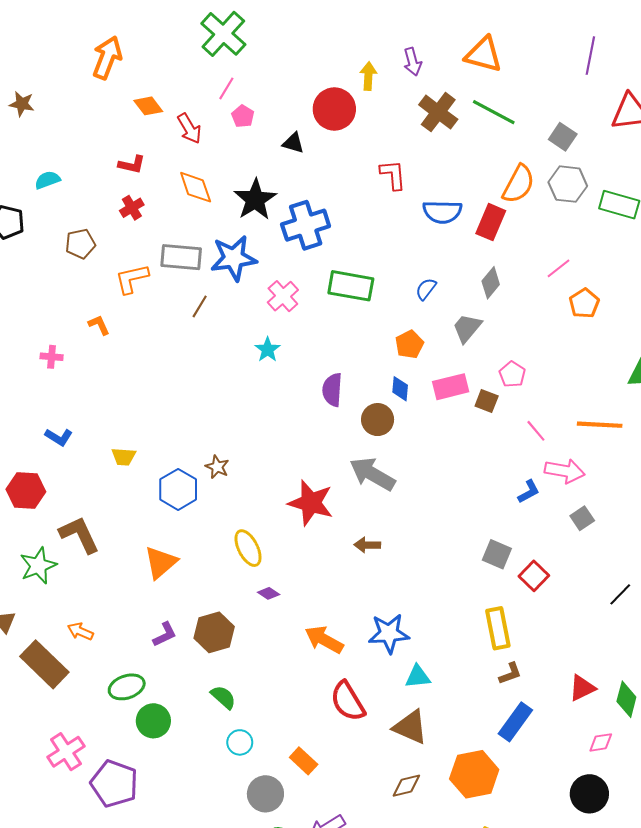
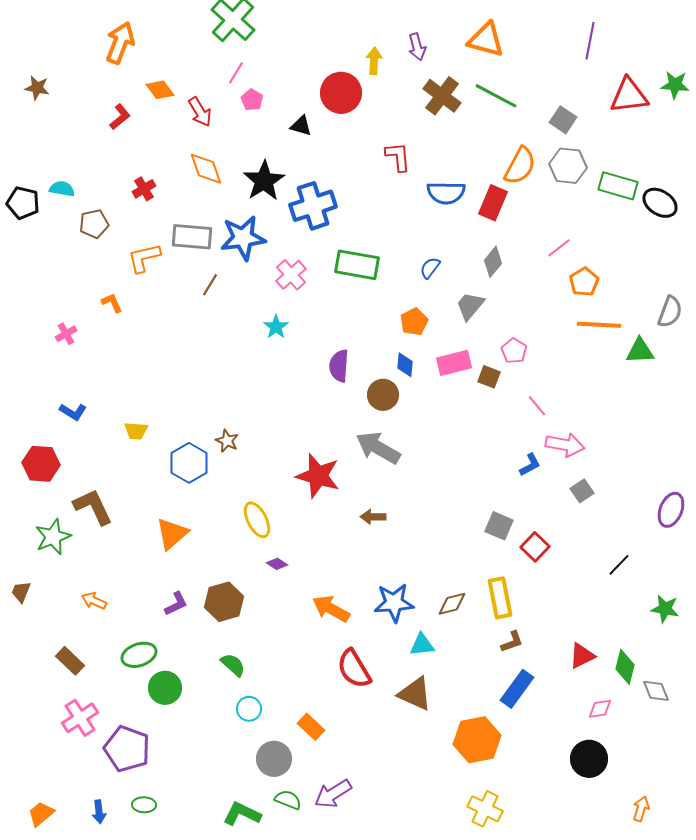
red L-shape: (132, 165) -> (120, 117), moved, turned -52
cyan semicircle: (47, 180) -> (62, 189), moved, turned 30
pink cross: (52, 357) -> (66, 334), turned -35
orange line: (600, 425) -> (599, 325), moved
brown rectangle: (44, 664) -> (70, 661), moved, size x0.6
brown diamond: (406, 786) -> (452, 604), moved

